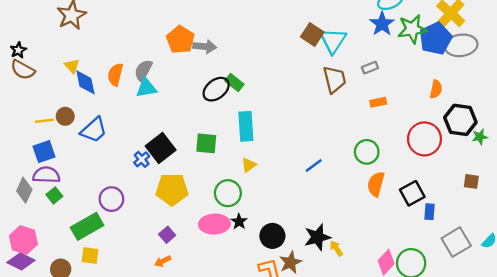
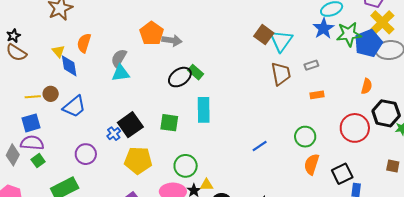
orange semicircle: (115, 75) -> (84, 43), moved
yellow triangle: (249, 165) -> (207, 185), moved, turned 32
purple circle: (111, 199) -> (86, 154), moved

